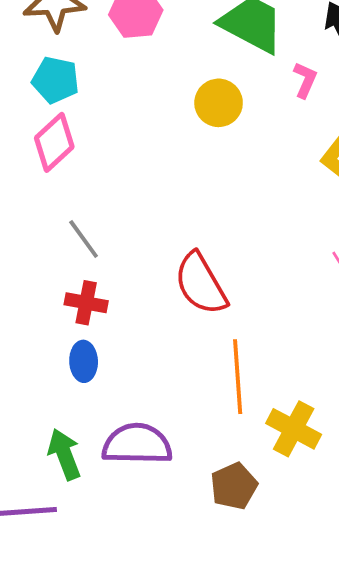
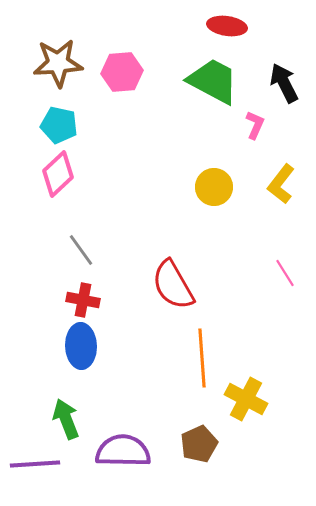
yellow circle: (219, 103) -> (214, 187), moved
blue ellipse: (84, 361) -> (81, 346), size x1.4
purple semicircle: (137, 444) -> (123, 451), moved

